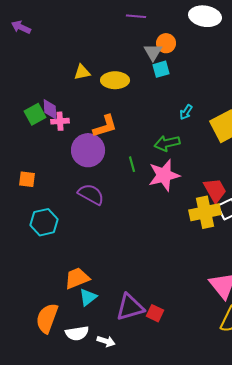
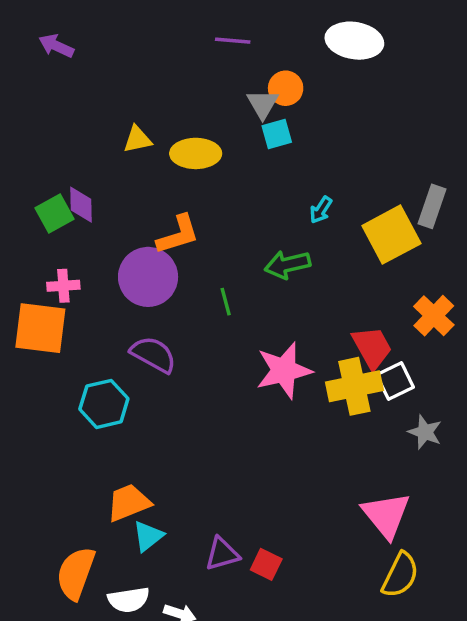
purple arrow: (21, 27) -> (56, 46), moved
pink cross: (60, 121) -> (63, 286), moved
pink star: (164, 175) -> (284, 370), moved
orange square: (27, 179) -> (40, 328), size x1.8
cyan hexagon: (44, 222) -> (104, 404), moved
purple triangle: (130, 307) -> (222, 554), size x0.7

